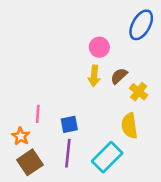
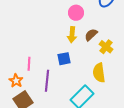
blue square: (69, 124) -> (64, 59), moved
purple line: (68, 153) -> (47, 81), moved

